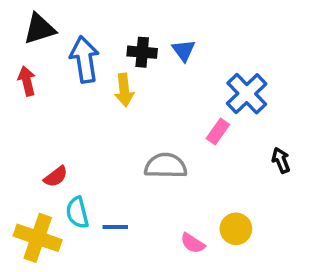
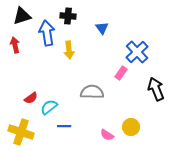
black cross: (142, 52) -> (68, 16), moved
black arrow: (281, 160) -> (156, 89), size x1.6
cyan semicircle: (77, 213) -> (49, 107), moved, turned 66

